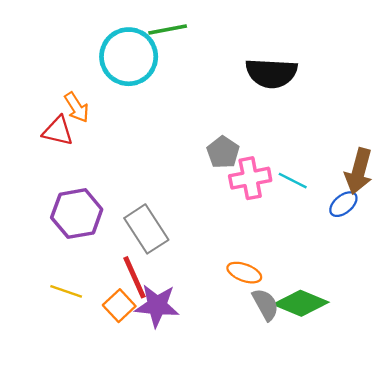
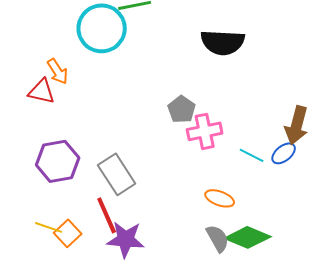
cyan line: (293, 181) -> (252, 155), moved
orange ellipse: (244, 273) -> (220, 198), moved
orange square: (119, 306) -> (68, 233), moved

